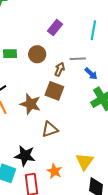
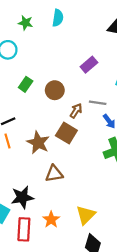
purple rectangle: (55, 28) -> (89, 65), moved
green rectangle: (10, 54) -> (26, 84), turned -64
black star: (25, 156) -> (22, 197), turned -30

